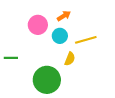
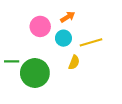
green circle: (47, 80) -> (35, 73), moved

